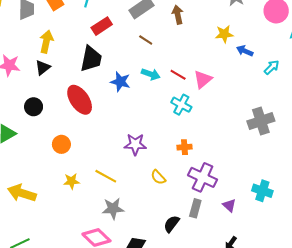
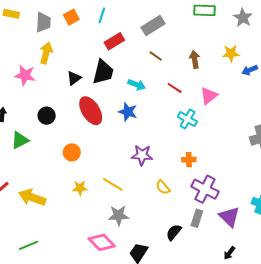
brown arrow: (178, 15) -> (195, 59), moved
yellow arrow: (46, 42) -> (46, 53), moved
blue arrow: (245, 51) -> (250, 70), turned -49
black triangle: (43, 68) -> (74, 78), moved
cyan arrow: (151, 74) -> (137, 85), moved
red line: (178, 75) -> (175, 88), moved
blue star: (120, 82) -> (128, 112), moved
purple triangle: (229, 205) -> (229, 217), size x1.6

